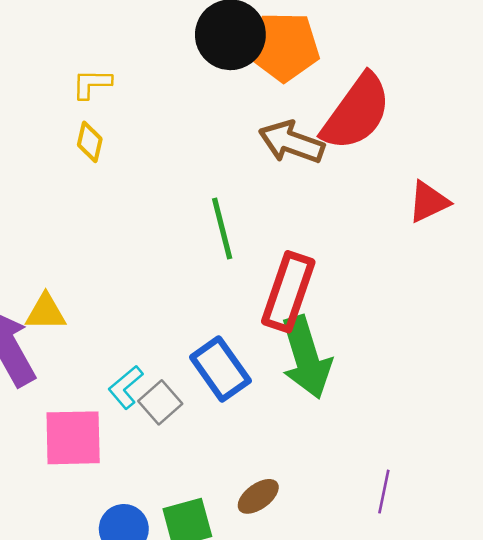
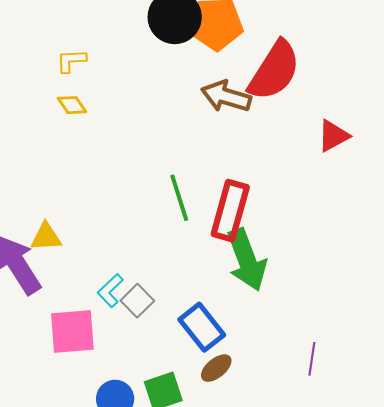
yellow diamond: (90, 142) -> (72, 105), turned -44
green line: (222, 229) -> (179, 198), moved
blue rectangle: (220, 369) -> (202, 327), moved

